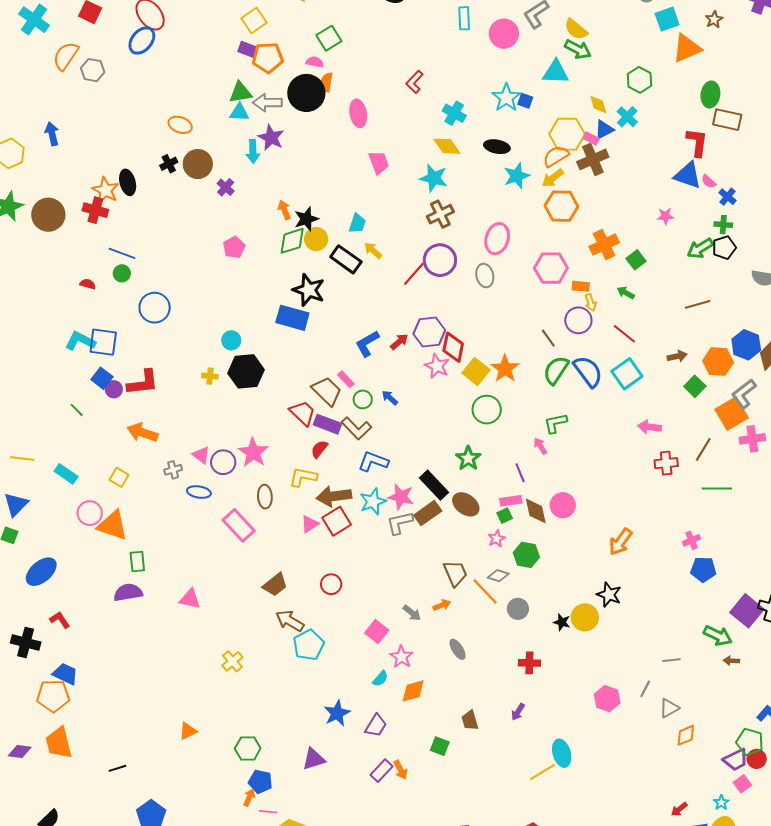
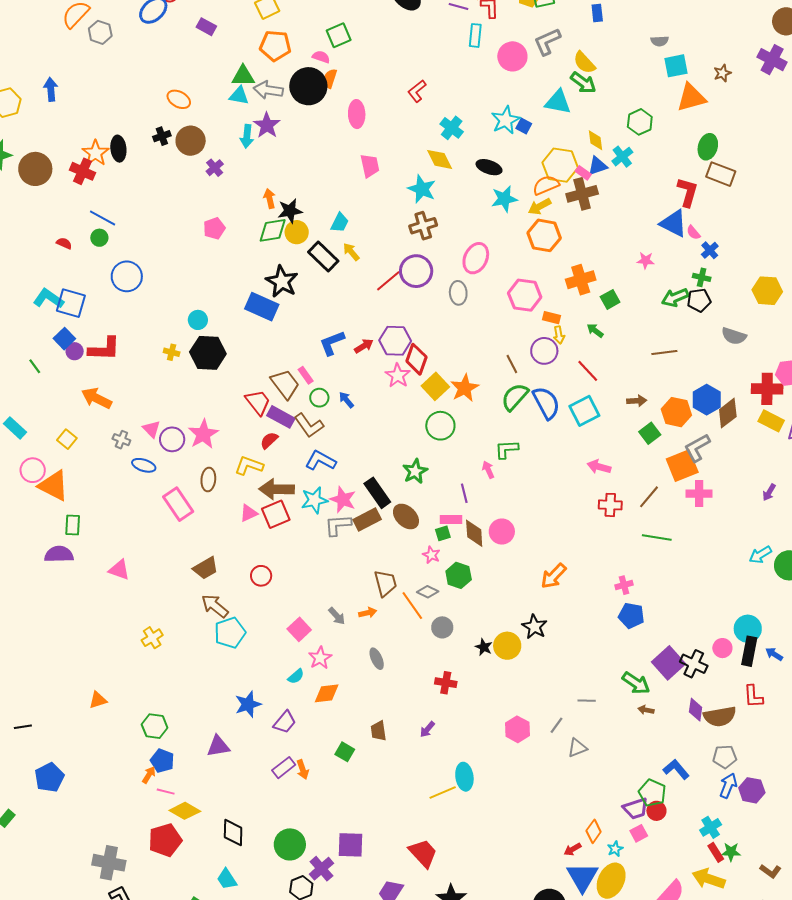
purple rectangle: (248, 49) -> (206, 27), moved
gray cross: (173, 470) -> (121, 440), turned 30
pink star: (497, 539) -> (431, 555), turned -30
orange diamond: (686, 735) -> (594, 831), moved, turned -40

